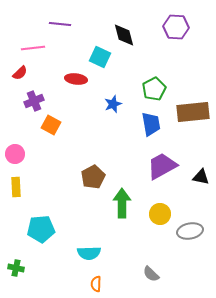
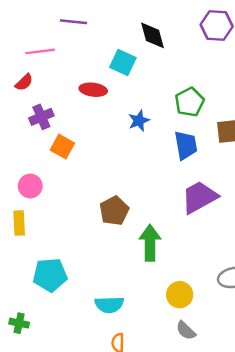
pink circle: (15, 154) -> (30, 186), moved
yellow circle: (160, 214) -> (180, 295), moved

